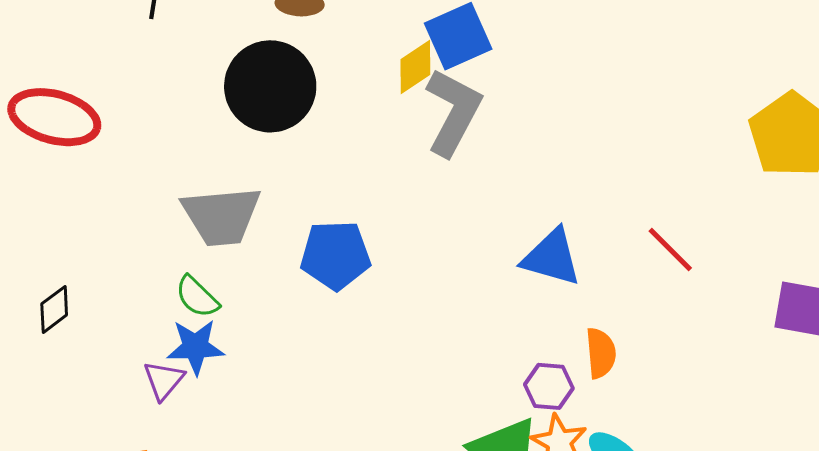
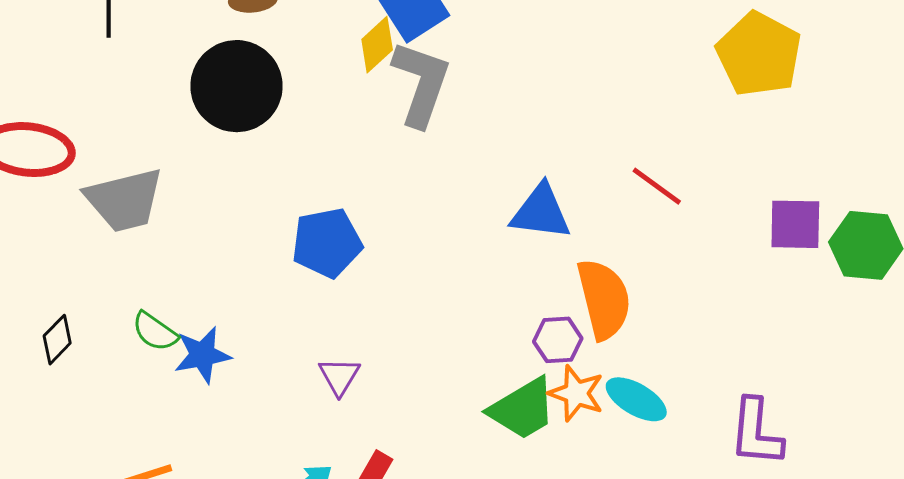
gray trapezoid: (221, 216) -> (124, 200), moved
green semicircle: (197, 297) -> (155, 332), moved
orange semicircle: (601, 353) -> (604, 299), size x1.6
purple triangle: (164, 380) -> (339, 376), moved

